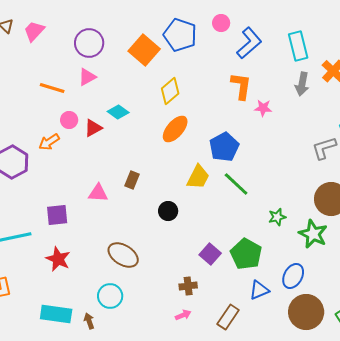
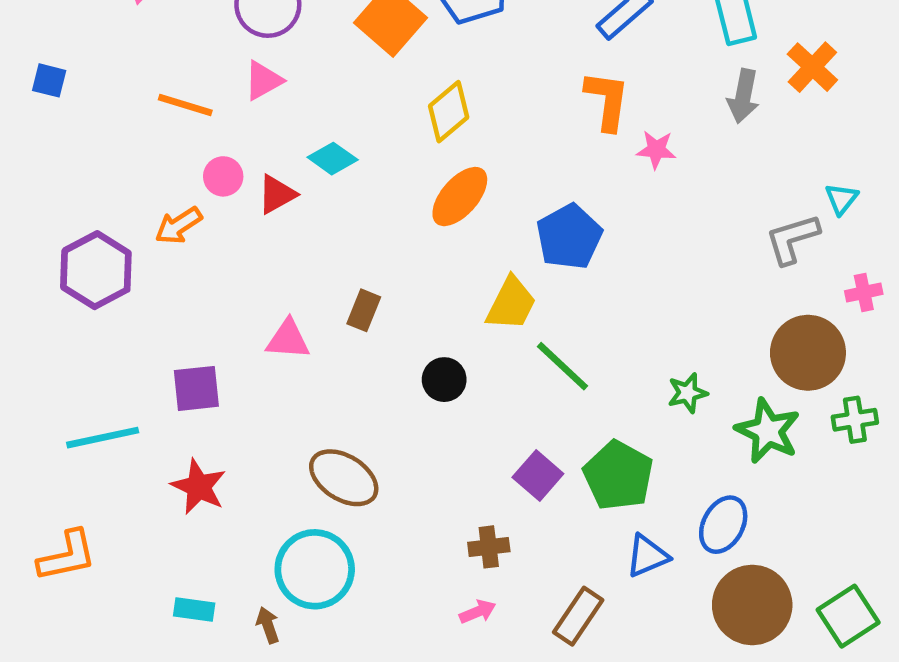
green line: (236, 184) -> (562, 366), moved
cyan circle: (110, 296) -> (315, 569), size x1.4
cyan rectangle: (56, 314) -> (194, 609), size x0.6

